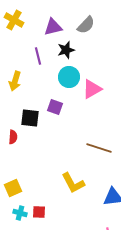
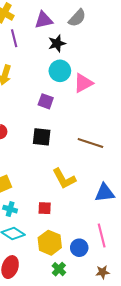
purple line: (38, 56) -> (14, 38), moved
black square: (30, 118) -> (42, 137), moved
red square: (39, 212) -> (45, 208), moved

